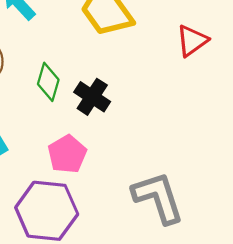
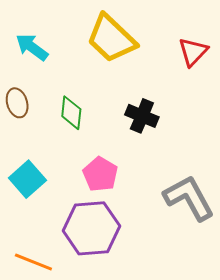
black cross: (92, 97) -> (142, 116), moved

